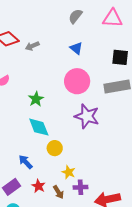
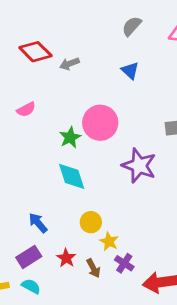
pink circle: (77, 81) -> (100, 123), moved
yellow circle: (55, 148) -> (91, 222), moved
blue arrow: (26, 162) -> (38, 223), moved
purple cross: (81, 187) -> (124, 263), turned 32

